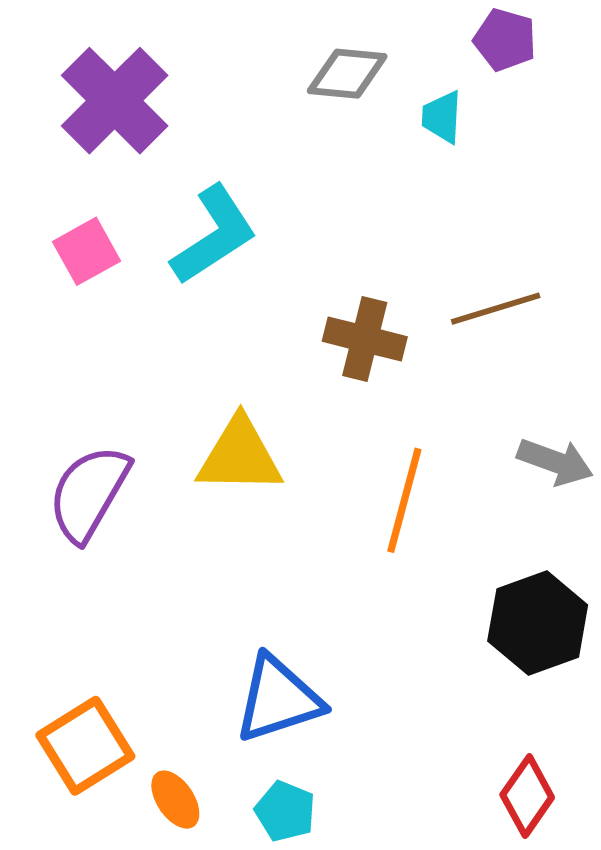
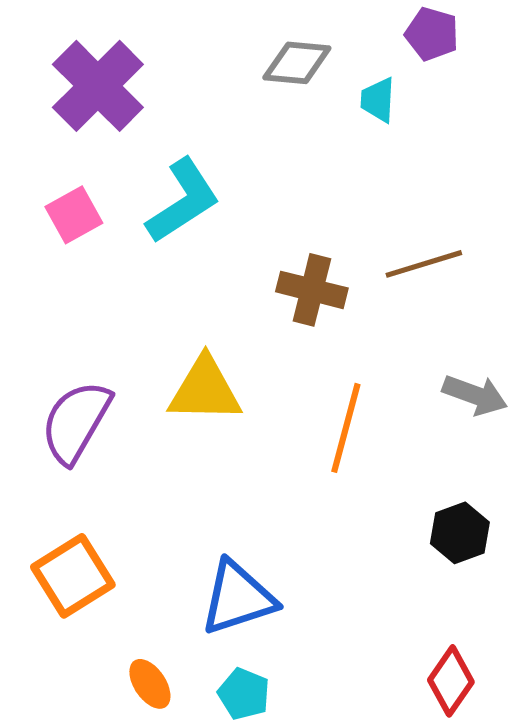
black hexagon: (538, 623) -> (460, 533), size x0.7
orange square: (85, 746) -> (73, 576), moved

